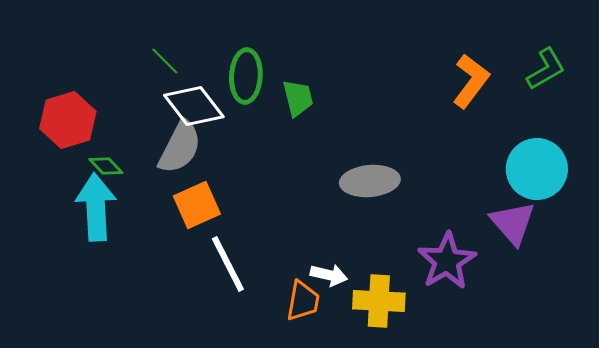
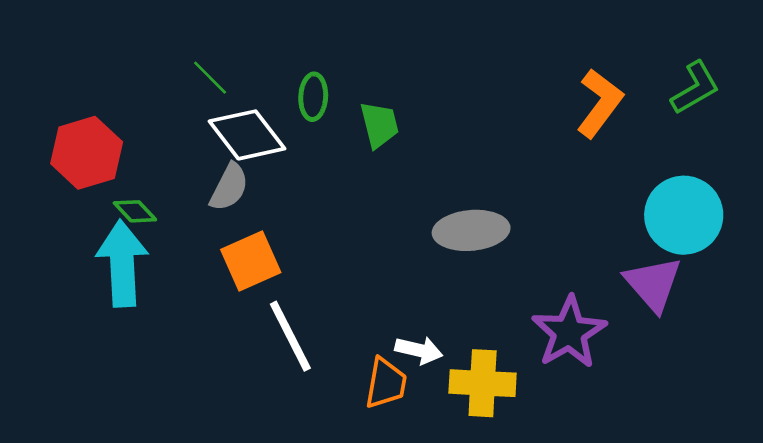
green ellipse: (246, 76) -> (313, 97), size x0.7
gray semicircle: (180, 147) -> (229, 187), size x0.7

